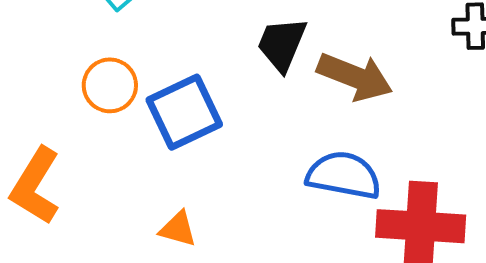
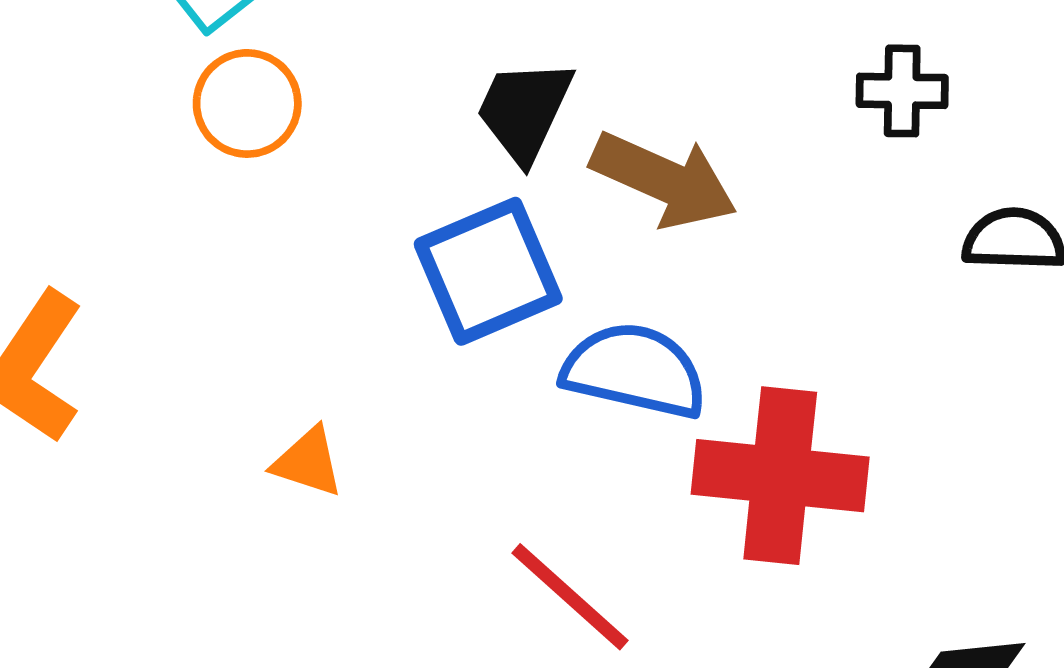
orange circle: (110, 85) -> (247, 103), moved
blue square: (184, 112) -> (488, 271), moved

